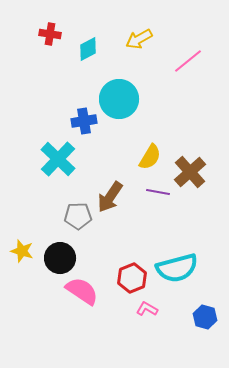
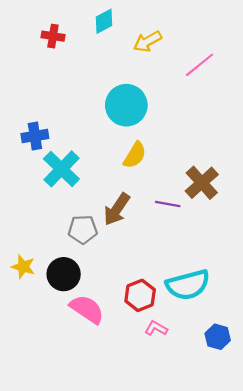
cyan diamond: (88, 49) -> (104, 21), moved
blue cross: (84, 121) -> (35, 136), moved
yellow semicircle: (150, 157) -> (135, 155), moved

